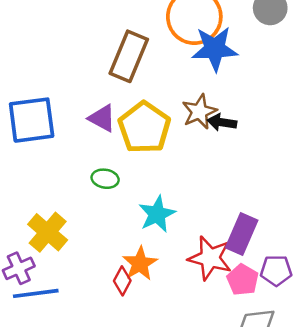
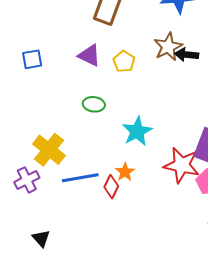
blue square: (32, 120) -> (32, 59), size x0.5
yellow pentagon: (144, 128) -> (124, 62), size x0.5
orange star: (140, 264) -> (125, 172), size x0.7
blue line: (36, 293) -> (80, 178), moved

